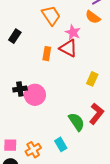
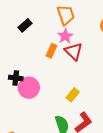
pink star: (73, 32) -> (65, 36), moved
yellow rectangle: (92, 79) -> (73, 95), moved

